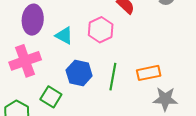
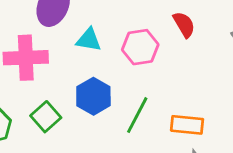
cyan triangle: (64, 36) -> (89, 40), turned -36

